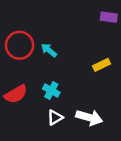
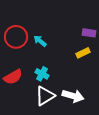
purple rectangle: (109, 17) -> (89, 33), moved
white triangle: (55, 117) -> (45, 96), size x1.5

